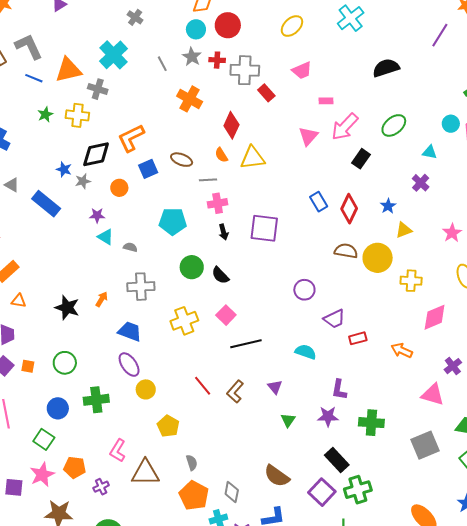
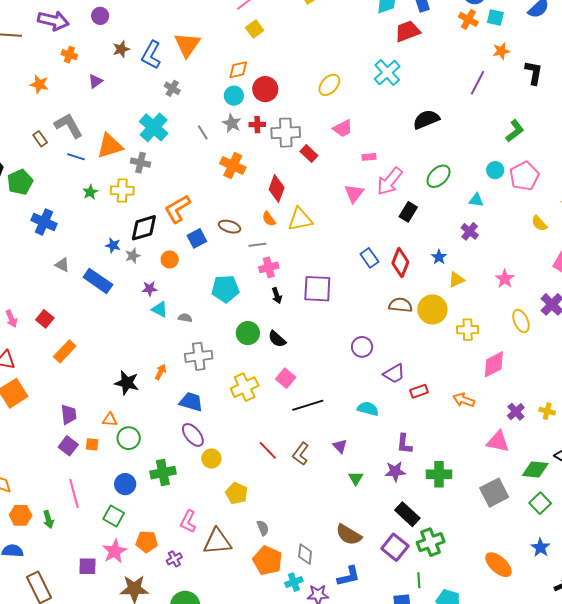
orange triangle: (19, 301) -> (110, 420), moved

